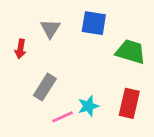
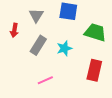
gray rectangle: (45, 87) -> (38, 45), moved
cyan star: (88, 106) -> (64, 48), moved

